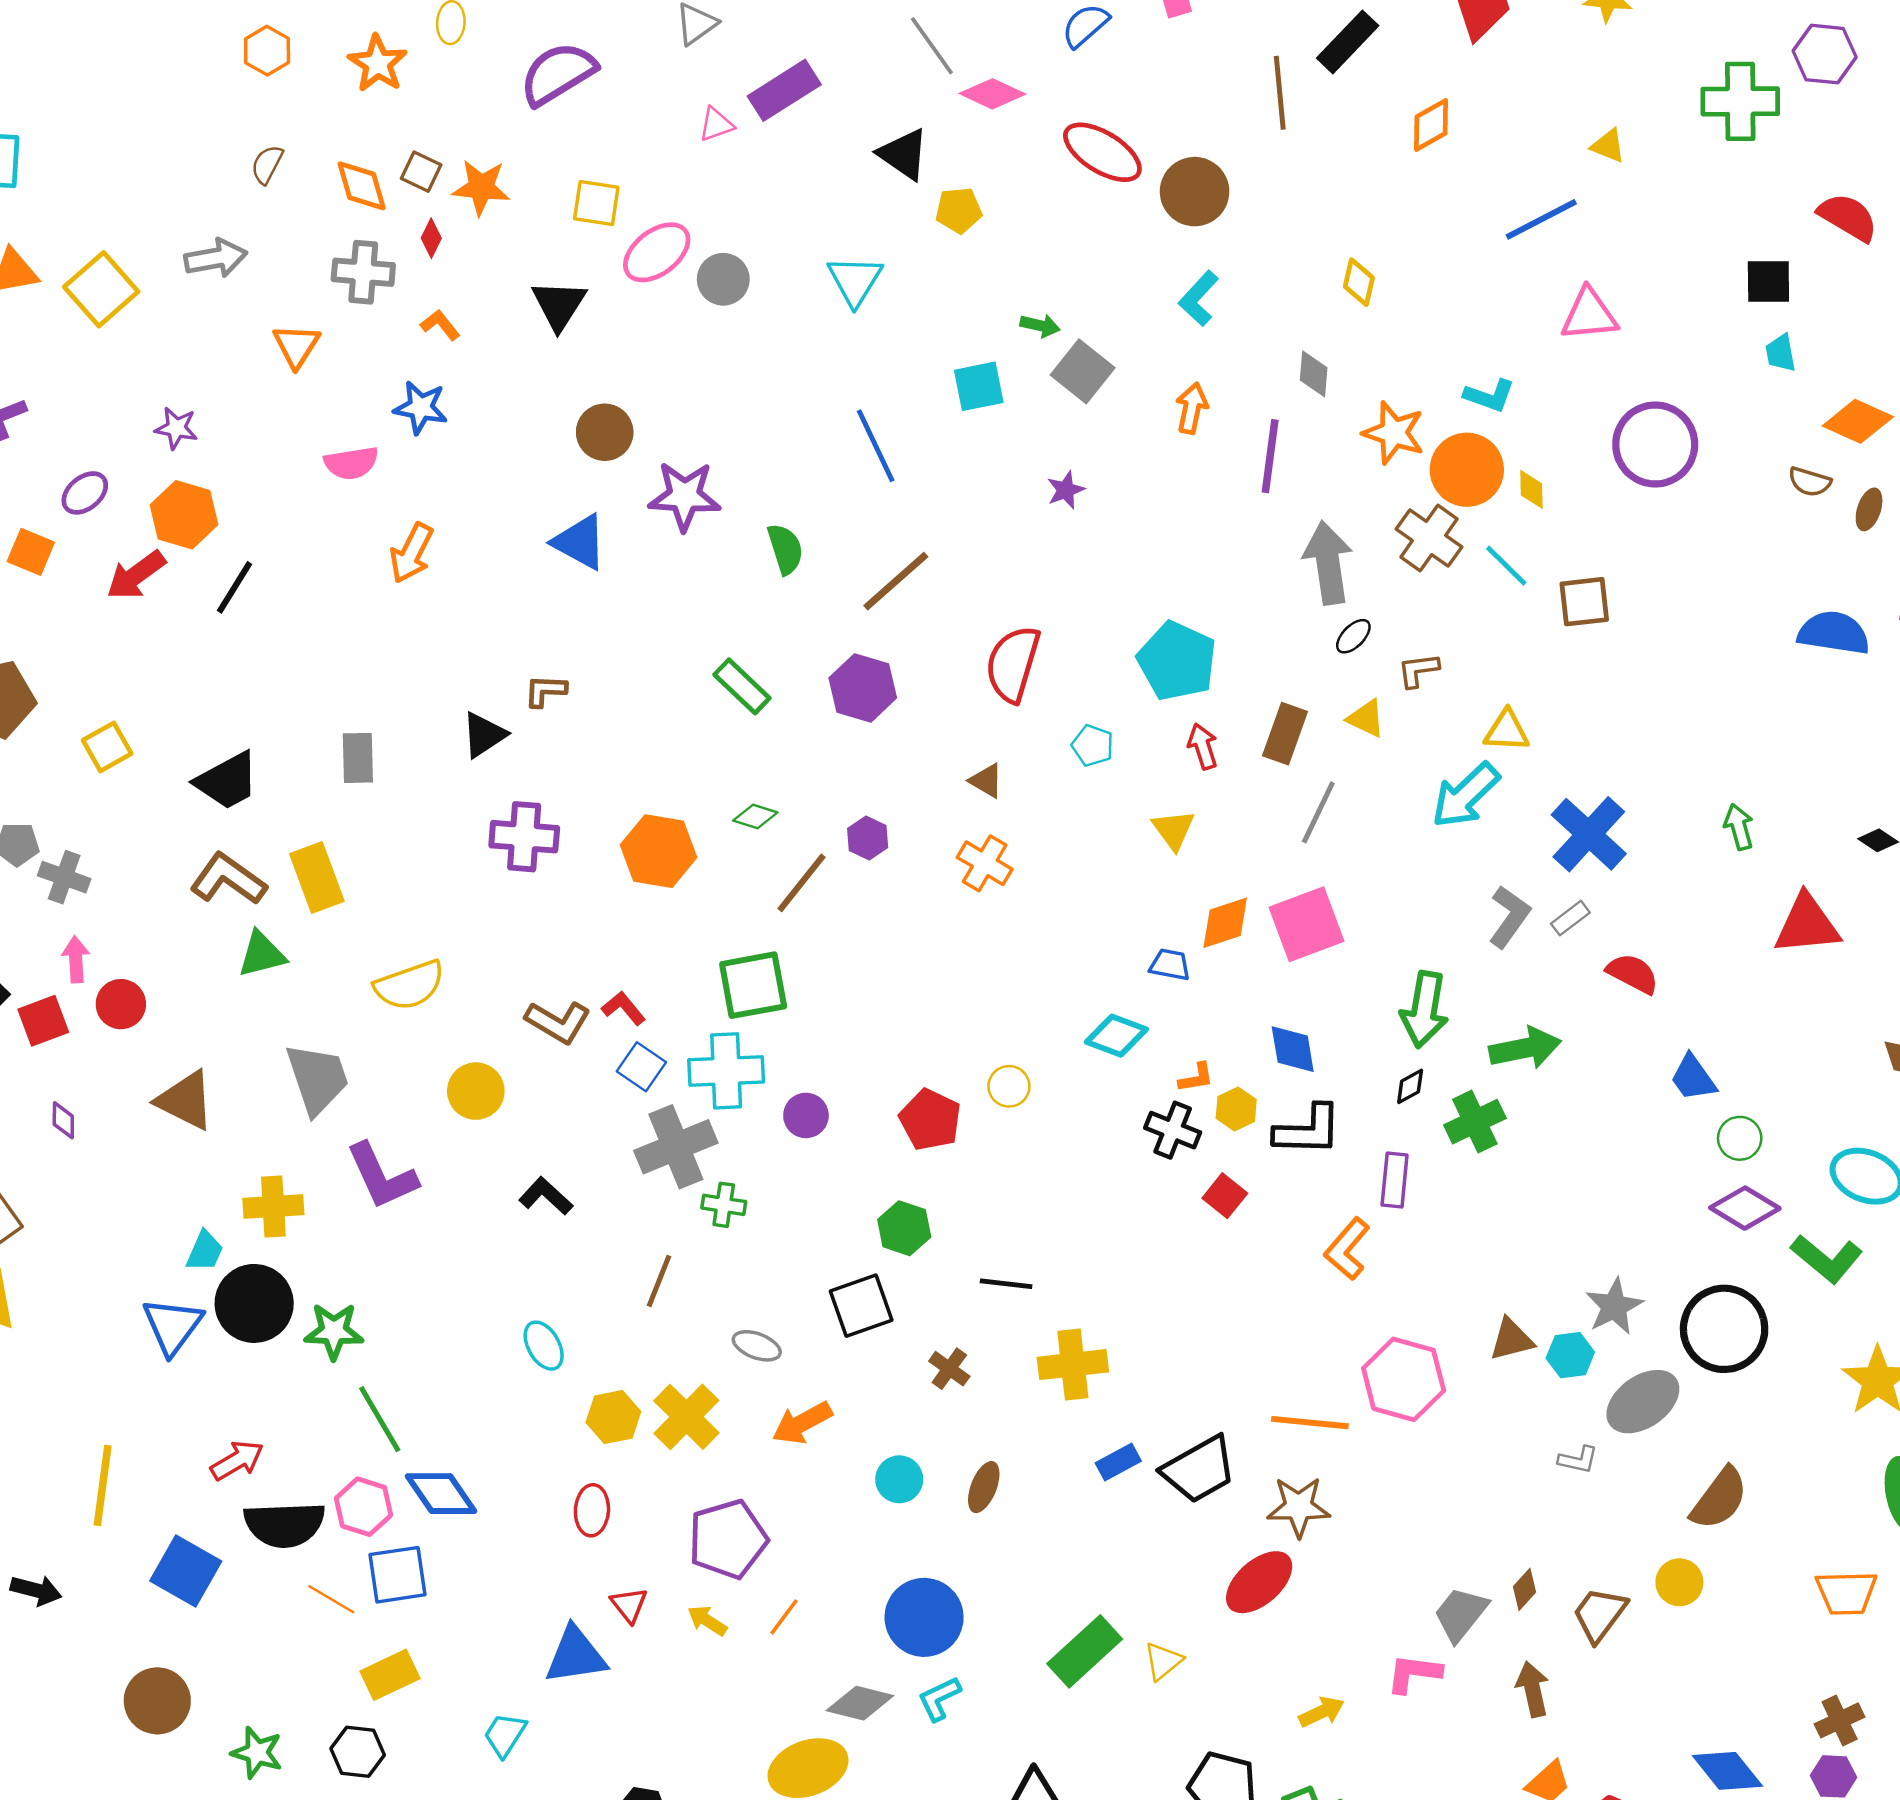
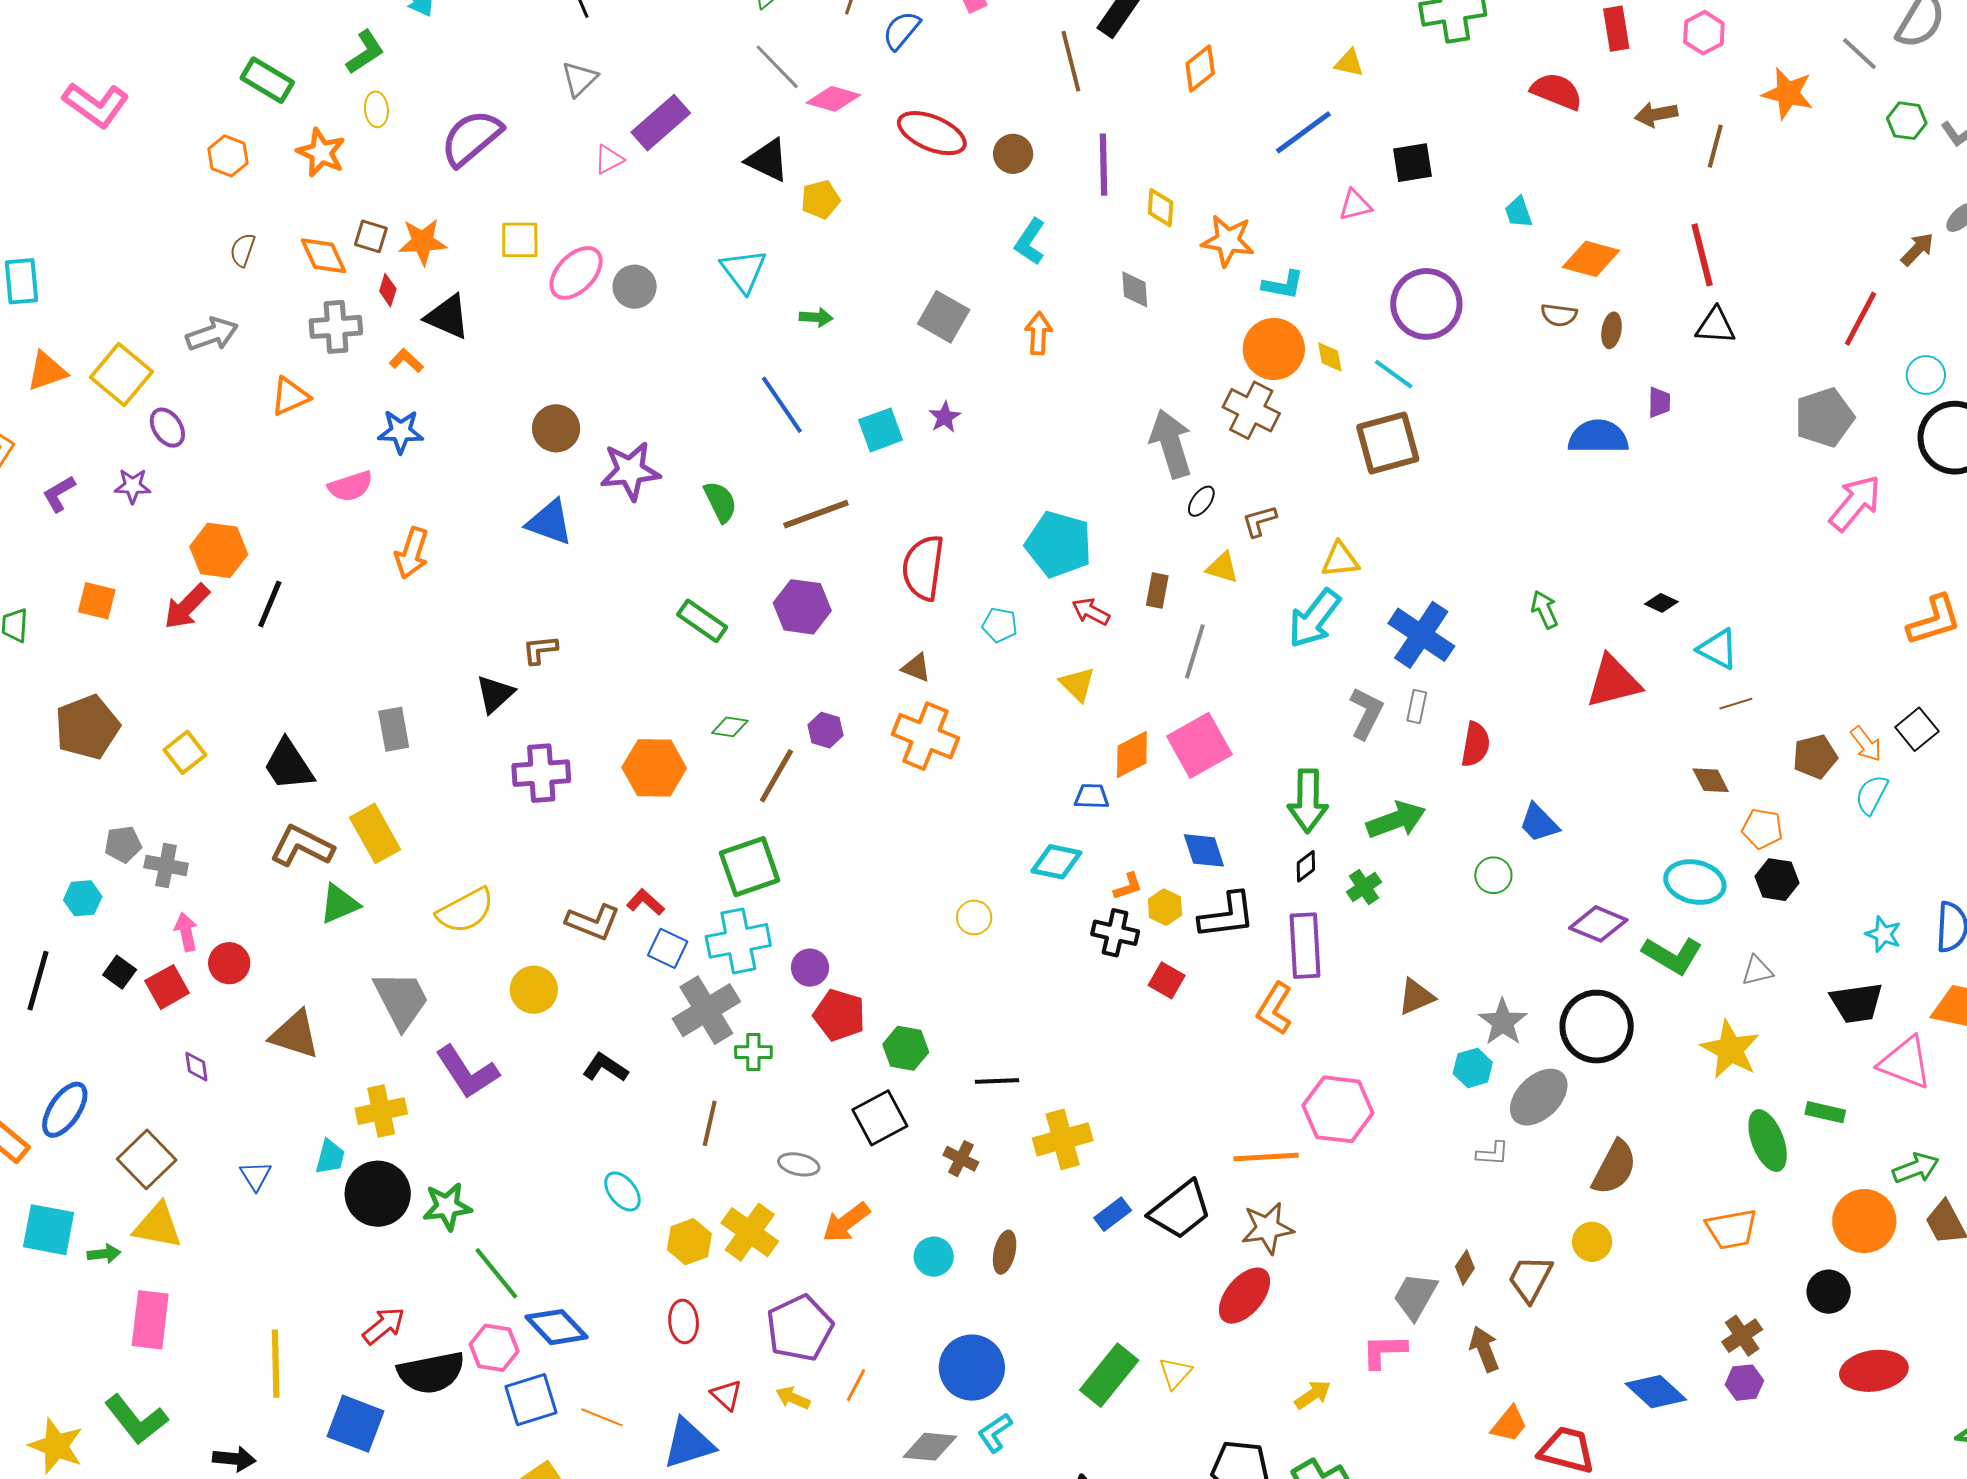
brown circle: (1195, 192) -> (1013, 154), size x0.7
black square: (1768, 282) -> (1413, 163), moved
black triangle: (559, 305) -> (447, 317), moved, turned -30
pink triangle: (1589, 315) -> (1355, 205), size x0.7
green arrow: (1040, 326) -> (816, 317), moved
orange triangle: (296, 346) -> (290, 396), turned 42
cyan square: (979, 386) -> (881, 430), moved
purple star: (176, 428) -> (133, 486), moved
orange star: (1394, 433) -> (1228, 241), moved
purple line: (1270, 456) -> (1103, 165), moved
purple ellipse: (85, 493) -> (167, 428), moved, turned -75
cyan line: (1506, 566) -> (1394, 374), moved
brown line: (896, 581) -> (816, 514), turned 30
brown square: (1584, 602) -> (1388, 443), size x1.4
brown rectangle: (1285, 734) -> (1157, 591), size x0.7
red arrow: (1203, 746) -> (1091, 612), turned -36
black trapezoid: (227, 781) -> (288, 765), turned 94
orange cross: (985, 863) -> (925, 736), size x1.4
gray rectangle: (1570, 918) -> (1417, 707), turned -32
red semicircle: (1633, 973) -> (1475, 744), turned 81
red pentagon: (930, 1120) -> (839, 1015), moved
green cross: (1475, 1122) -> (1364, 887), size x0.7
green circle: (1740, 1138) -> (1493, 875), moved
purple rectangle: (1395, 1180) -> (1305, 946), size x1.4
blue triangle: (172, 1326) -> (256, 1176), moved, size x0.6
brown triangle: (1511, 1339) -> (1416, 997), moved
orange line: (331, 1599) -> (602, 1417), moved

